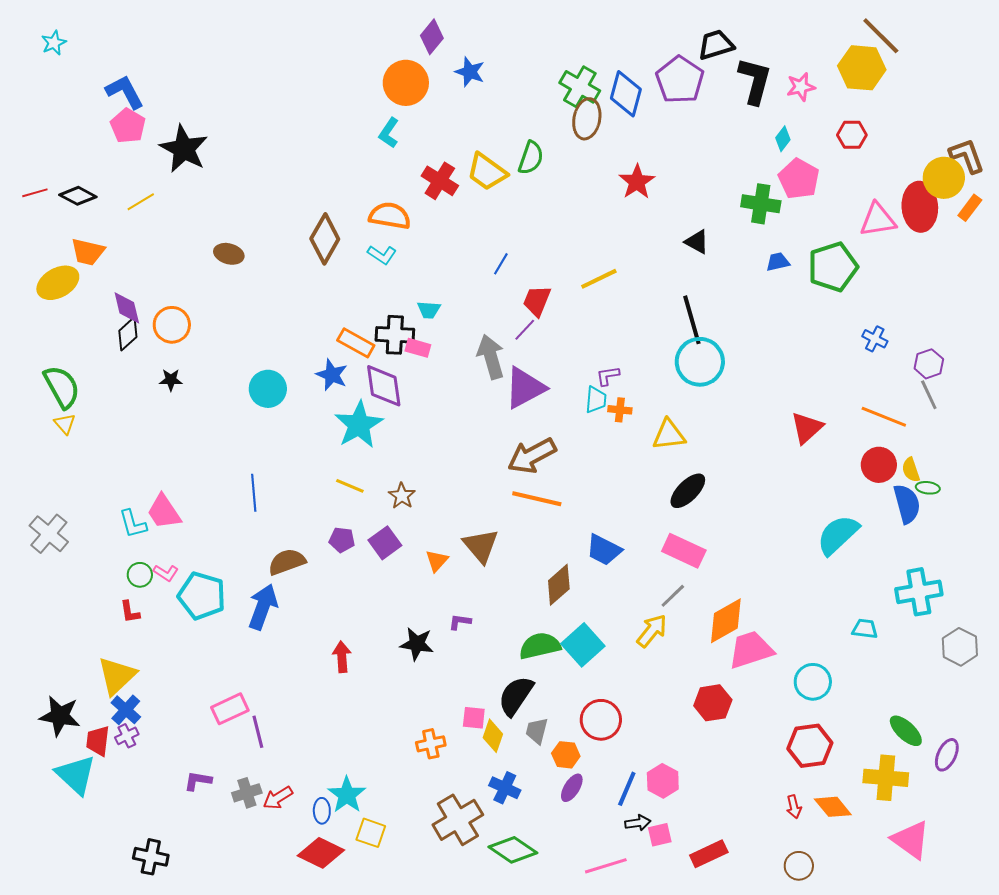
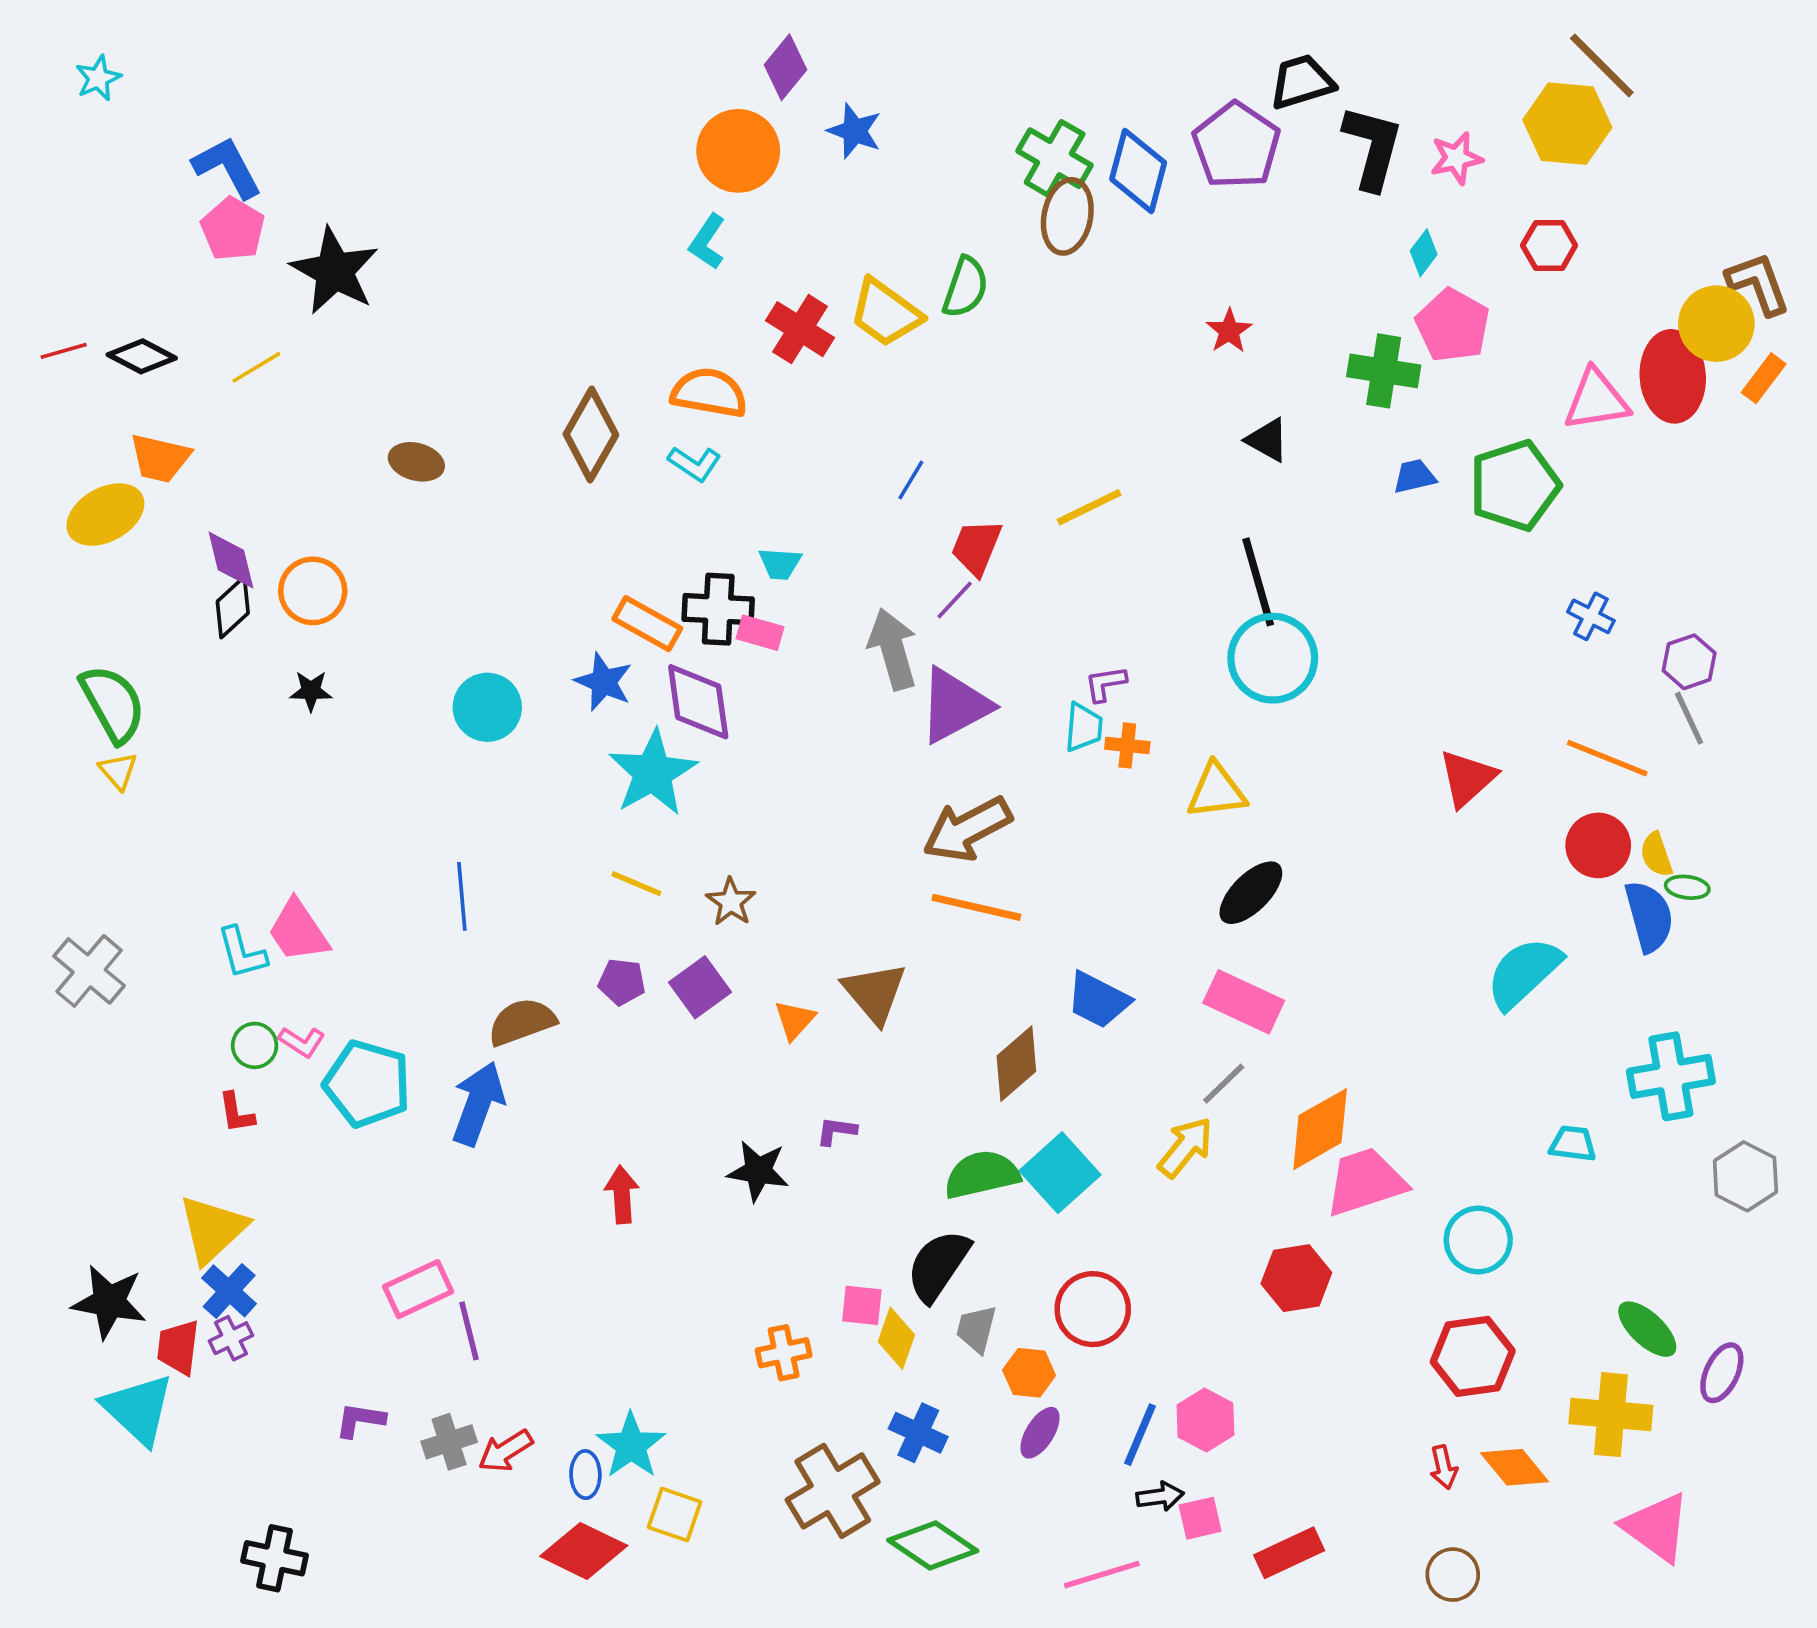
red star: (637, 182) -> (1229, 331), moved, size x0.7

